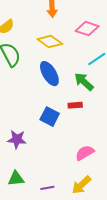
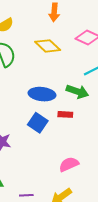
blue ellipse: (49, 74) -> (42, 94), moved, turned -60
green arrow: (84, 82) -> (77, 92), turned 150

